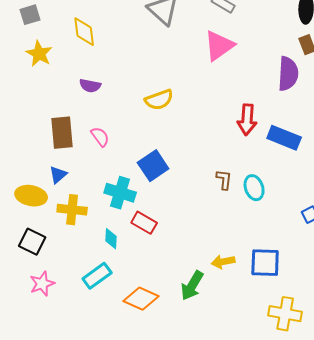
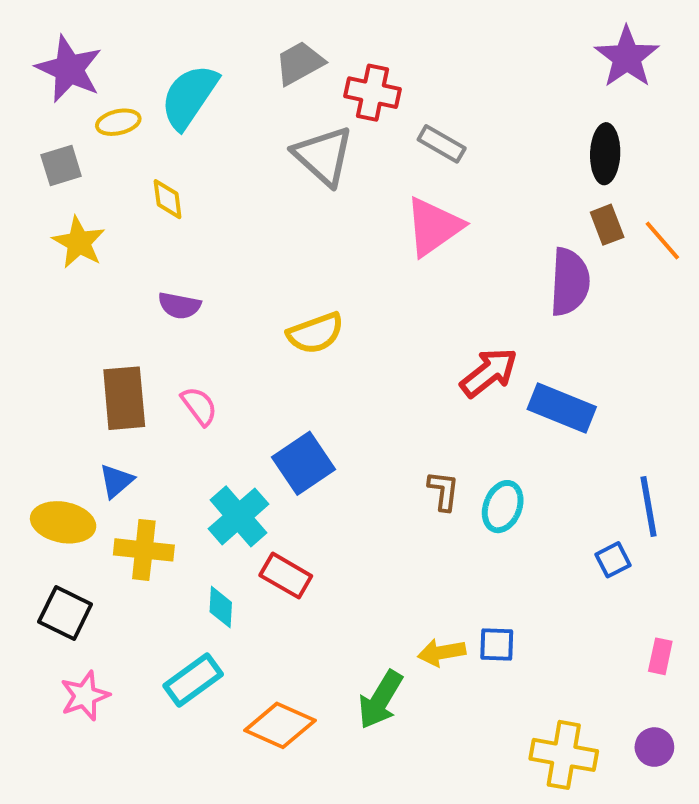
yellow diamond: (84, 32) -> (168, 199), size x0.7
red arrow: (247, 120) -> (489, 373), turned -132
cyan ellipse: (254, 188) -> (503, 507), turned 40
cyan cross: (120, 193) -> (239, 516), turned 32
blue square: (265, 263) -> (497, 645), moved, size x0.6

